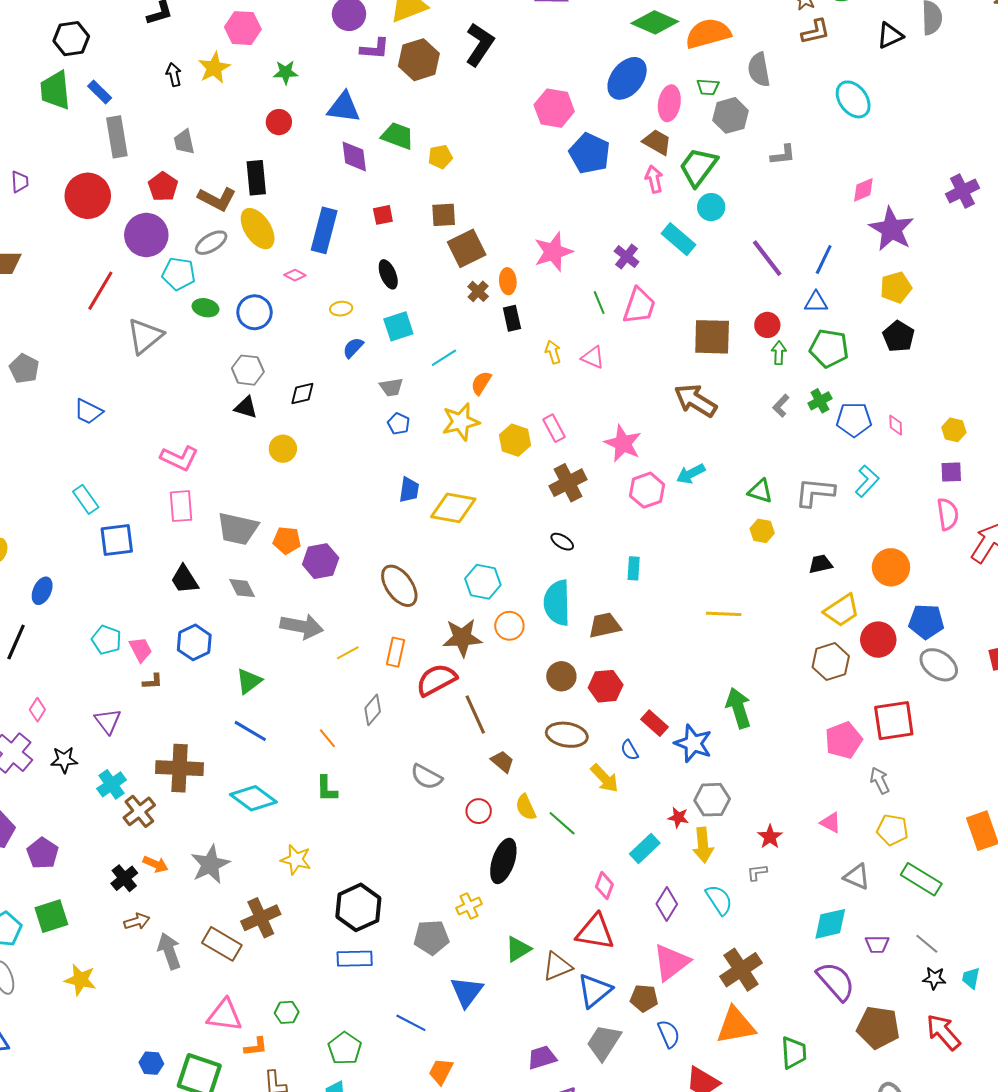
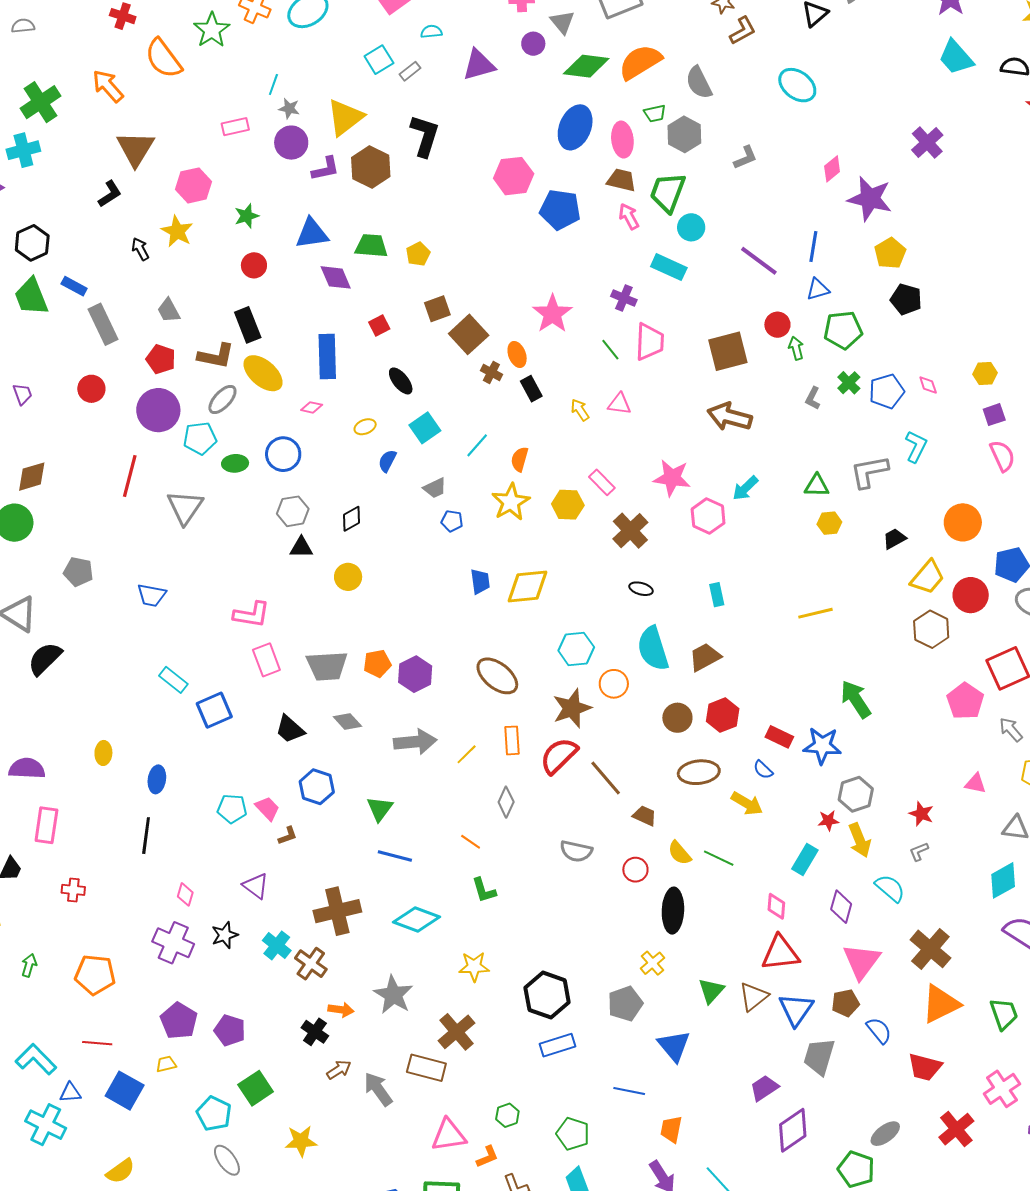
red circle: (88, 196) -> (91, 389), size x0.6

